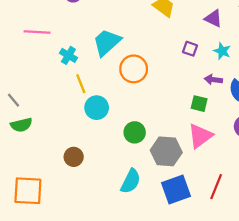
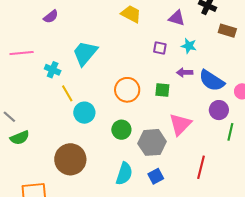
orange circle: (134, 69) -> (127, 90), moved
green square: (199, 104) -> (162, 90), moved
brown circle: (74, 157) -> (70, 159), size x1.8
blue square: (176, 190) -> (156, 176), moved, size x0.6

